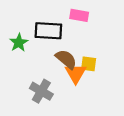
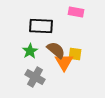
pink rectangle: (79, 15) -> (76, 12), moved
green star: (19, 43) -> (30, 51), moved

